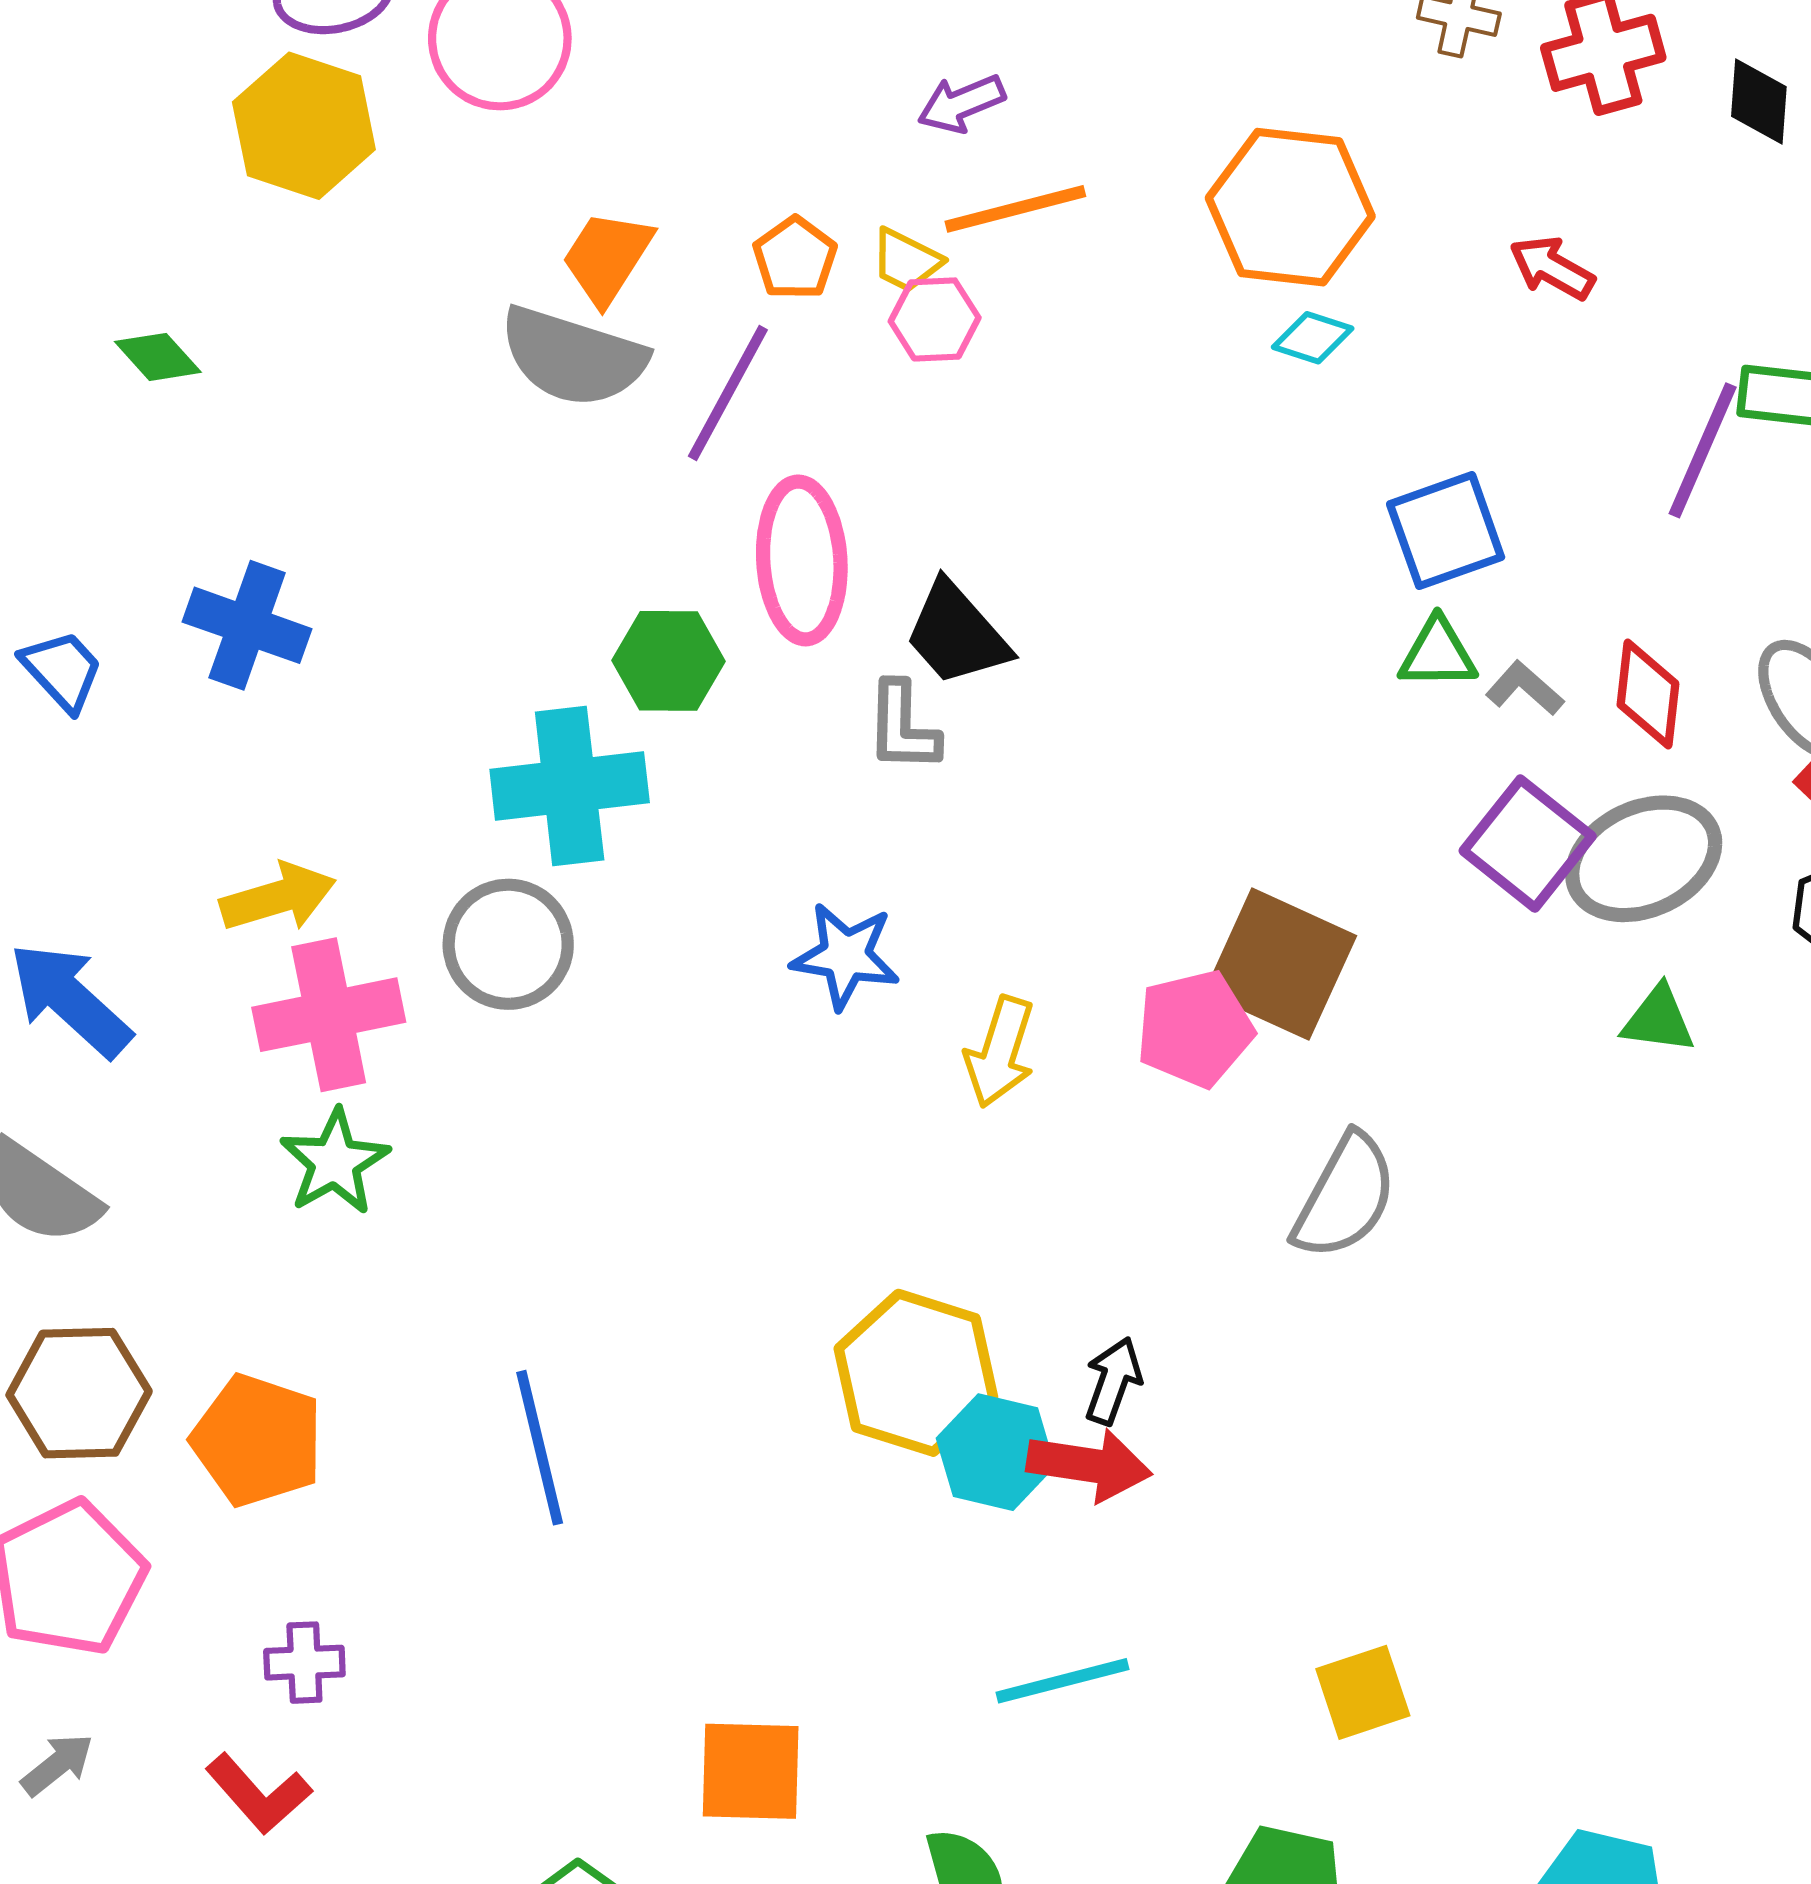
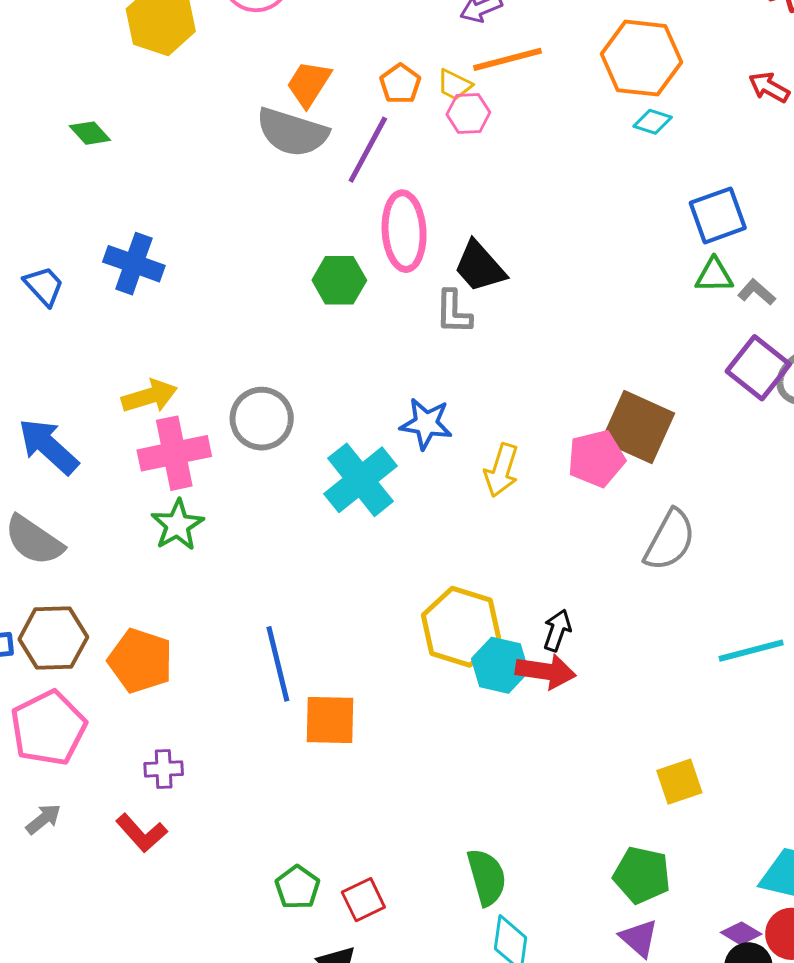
cyan cross: (570, 786) -> (361, 480), moved, turned -32
cyan line: (1063, 1681) -> (751, 651), moved
orange square: (751, 1771) -> (330, 720), moved

